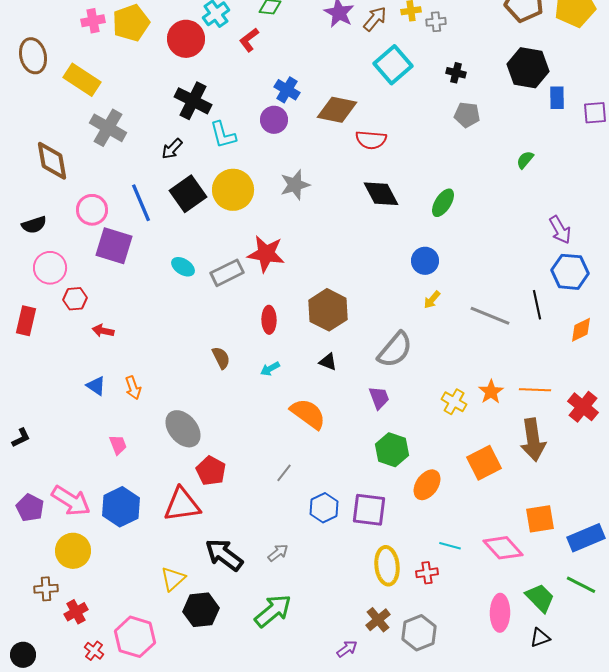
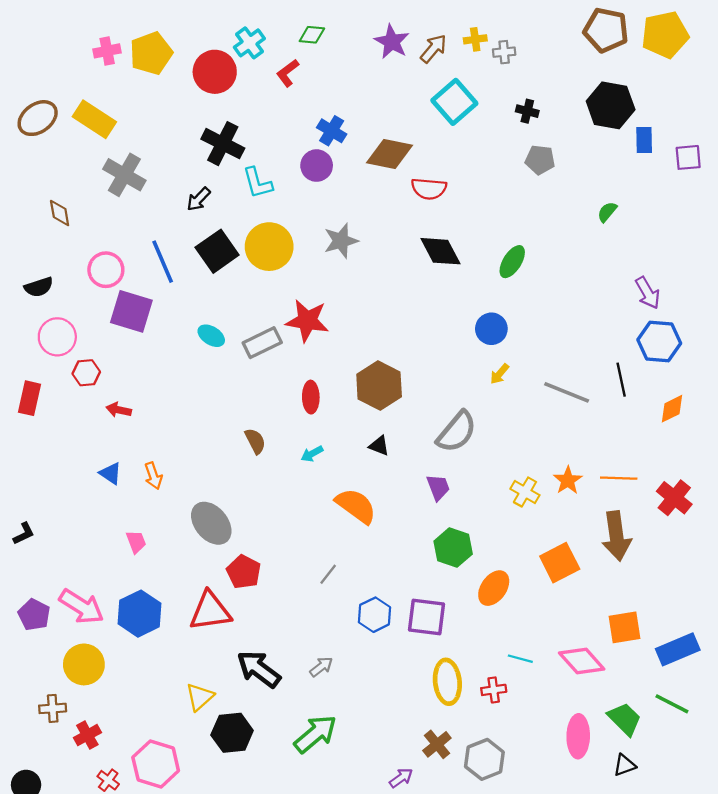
brown ellipse: (33, 56) -> (38, 118), moved, turned 68
brown diamond: (52, 161) -> (60, 213), size x0.6

